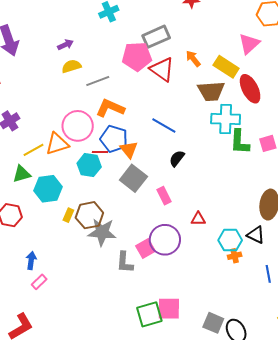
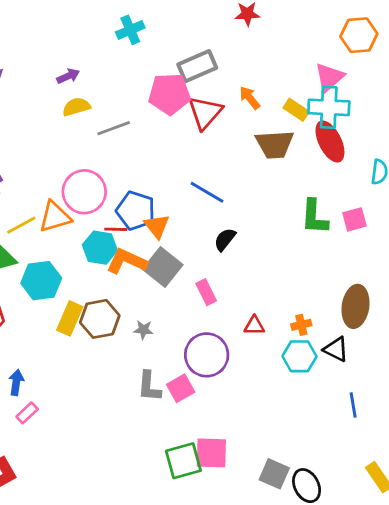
yellow rectangle: (226, 67) -> (296, 110), size x0.7
red triangle: (162, 69) -> (205, 113), turned 36
orange L-shape: (110, 108) -> (127, 261), moved
cyan cross: (226, 119) -> (329, 107), moved
yellow rectangle: (68, 215) -> (70, 318), size x1.6
gray star: (102, 232) -> (143, 330), moved, size x0.5
pink square: (146, 248) -> (181, 388), moved
orange cross: (235, 256) -> (301, 325), moved

